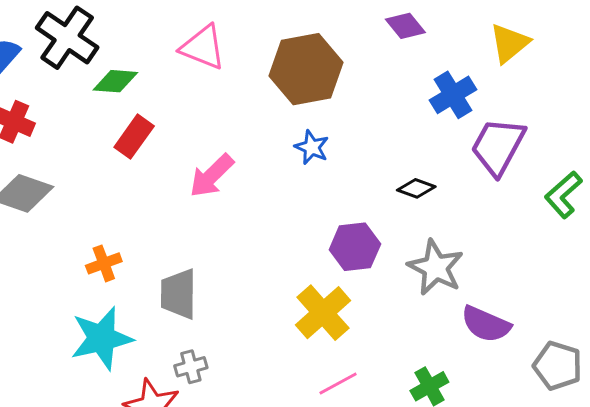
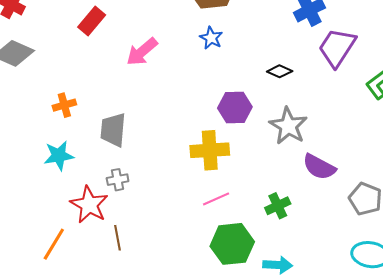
yellow cross: (323, 313) -> (210, 150), turned 33
cyan star: (102, 338) -> (59, 156), size x0.7

